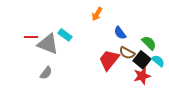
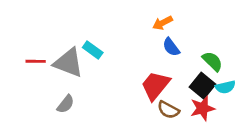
orange arrow: (97, 14) -> (163, 23), moved, turned 32
red line: (31, 37) -> (36, 61), moved
brown semicircle: (127, 53) -> (168, 110), moved
cyan semicircle: (158, 61) -> (225, 87), turned 128

